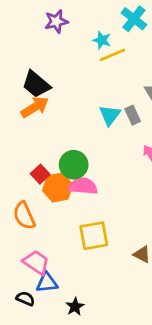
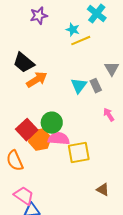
orange arrow: (35, 107) -> (37, 80), moved
red square: (40, 174) -> (27, 130), size x1.5
yellow square: (94, 236) -> (79, 153), moved

